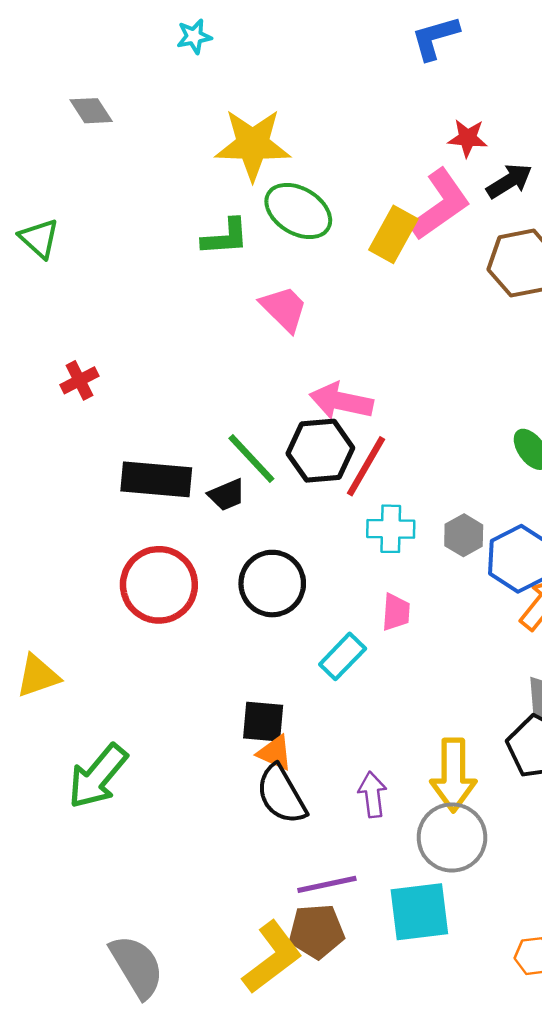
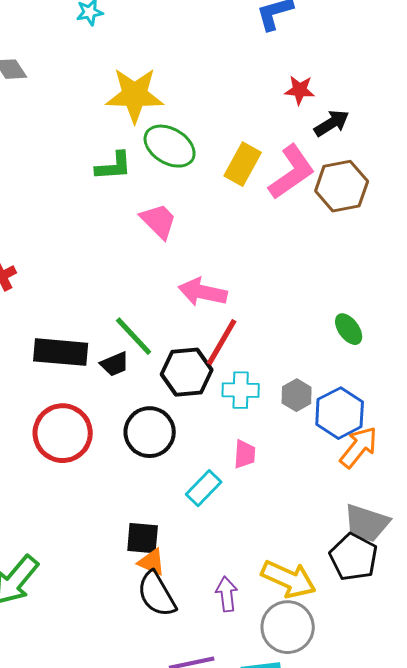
pink L-shape: (440, 204) -> (292, 172), moved
black hexagon: (320, 451) -> (187, 372), moved
yellow arrow: (453, 775) -> (289, 579), turned -66

